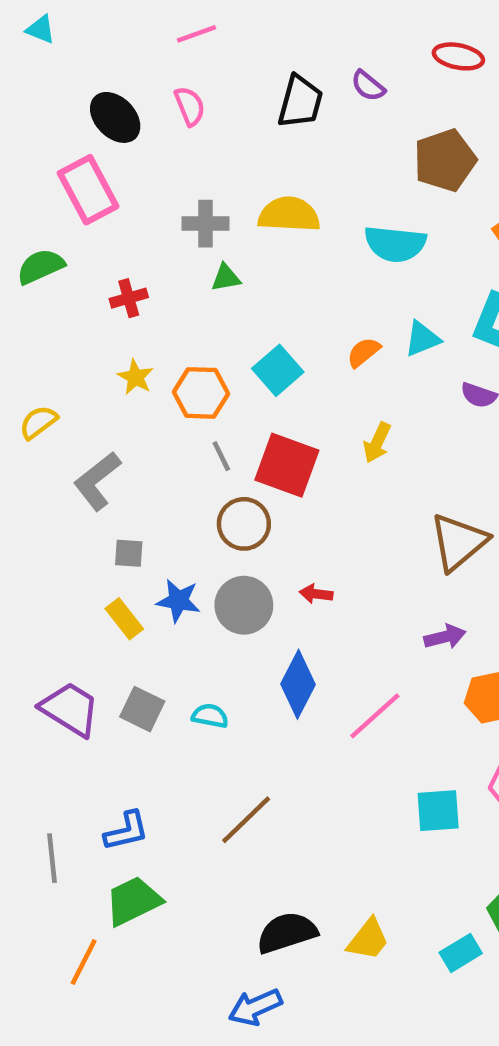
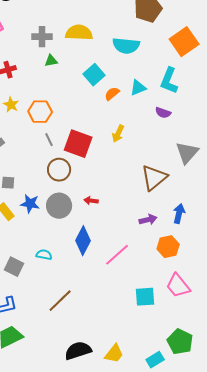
cyan square: (278, 370) -> (94, 75), moved
gray square: (142, 709) -> (14, 267), moved

